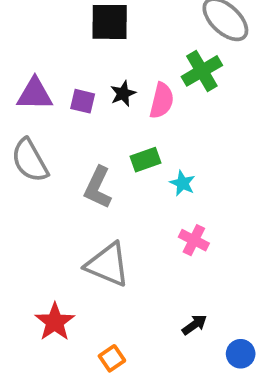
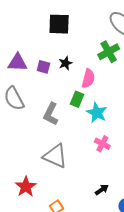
pink semicircle: (162, 101) -> (88, 79), moved
green rectangle: (146, 160) -> (77, 99), turned -49
cyan star: (182, 183) -> (97, 113), size x1.5

